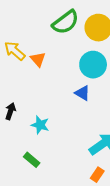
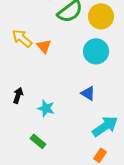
blue triangle: (82, 93) -> (88, 93), moved

